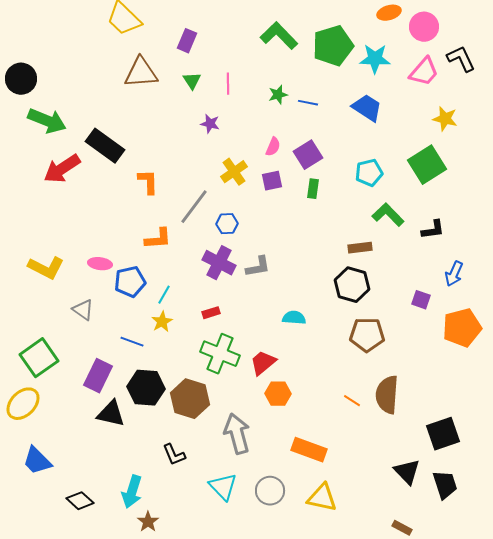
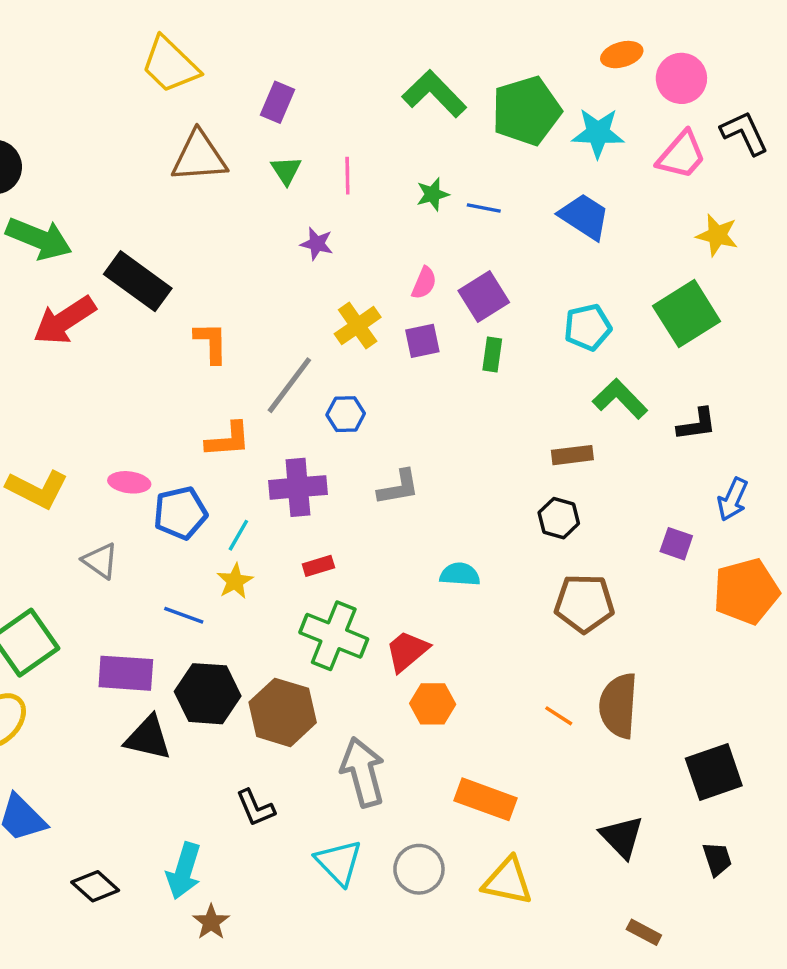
purple cross: (219, 263) -> (298, 487), moved, turned -32
black hexagon: (352, 285) -> (559, 518), size x0.7
purple rectangle: (98, 376) -> (126, 673), turned 68
black triangle: (407, 472) -> (622, 837), moved
black trapezoid: (445, 485) -> (717, 859), size x0.7

